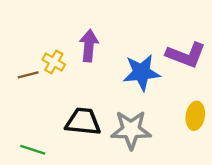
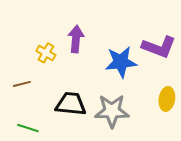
brown line: (28, 75) -> (22, 84), moved

